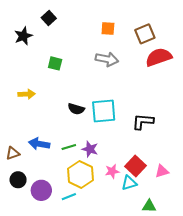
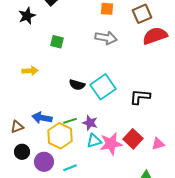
cyan square: (104, 111) -> (103, 87), turned -30
pink star: (112, 171) -> (111, 144), size x1.6
yellow hexagon: (80, 174) -> (60, 136), moved
cyan triangle: (129, 183) -> (94, 141), moved

